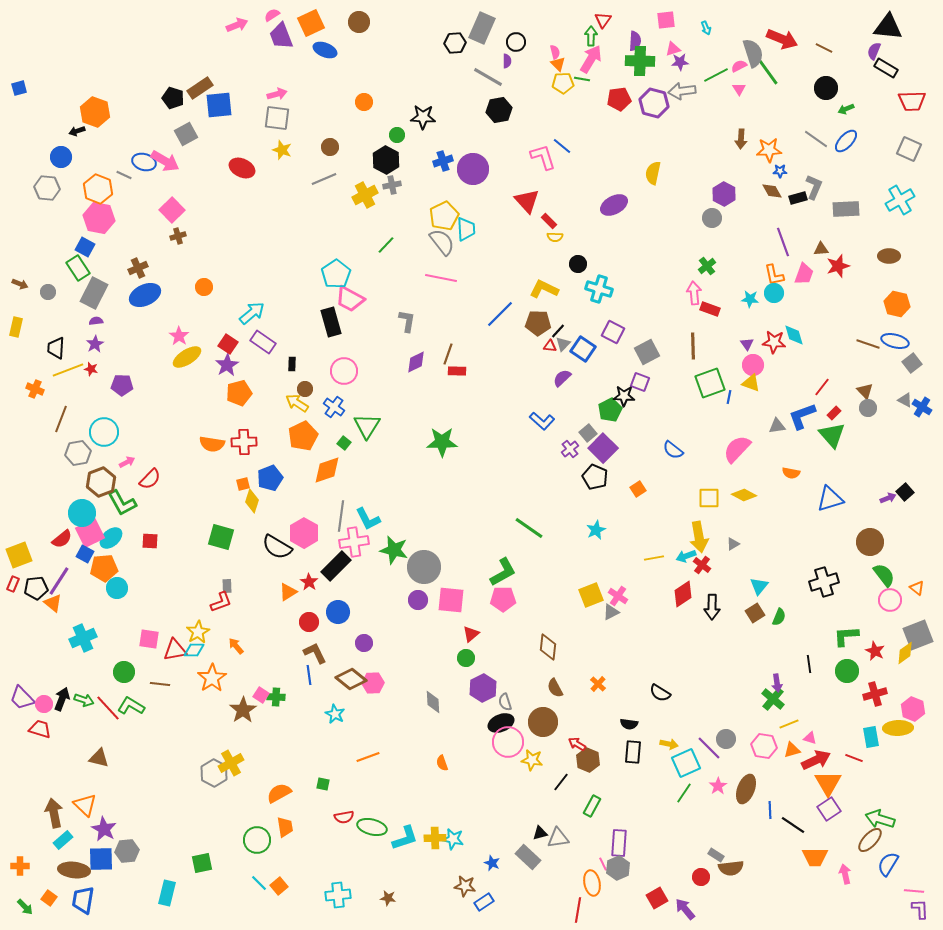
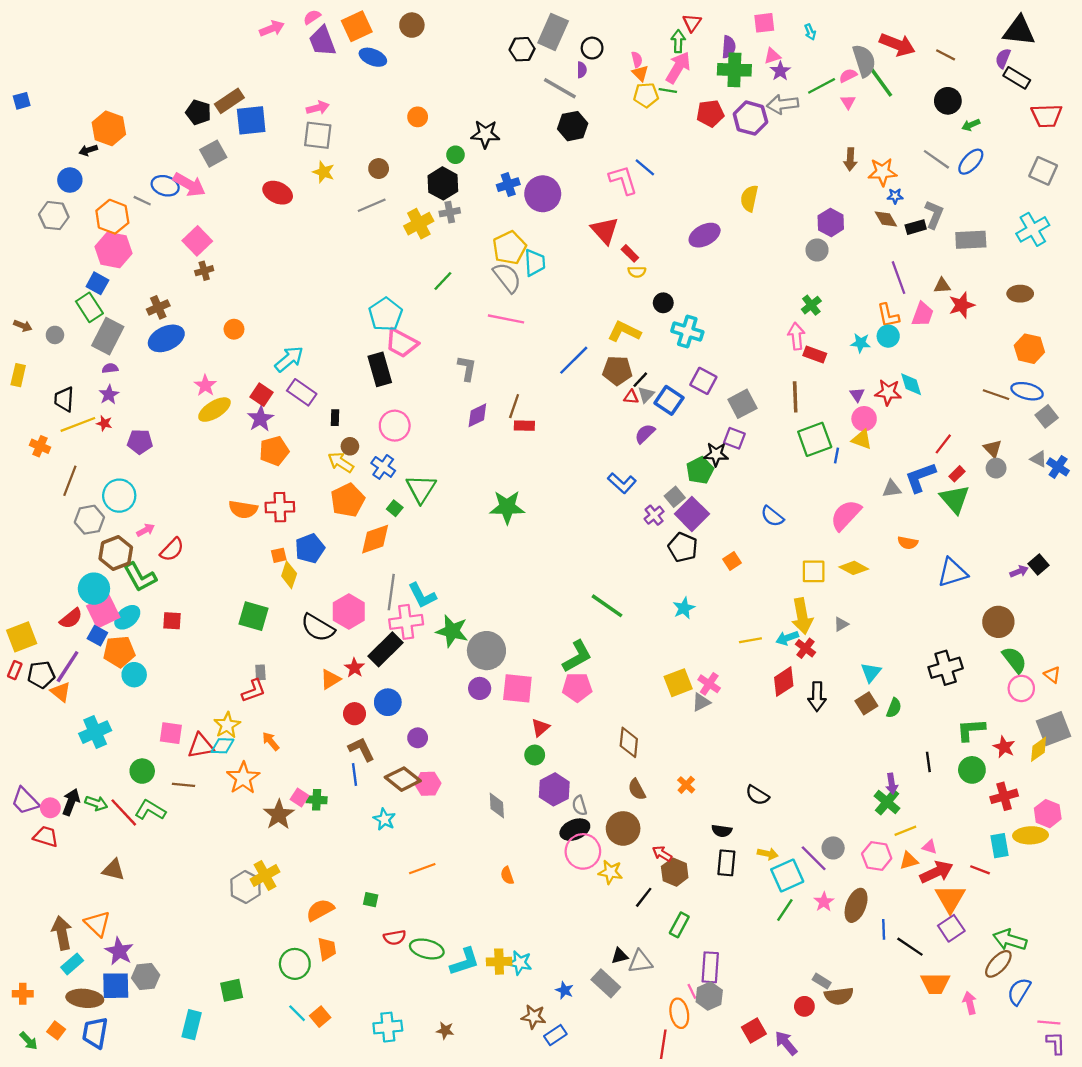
purple star: (680, 62) -> (780, 71), turned -30

